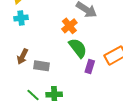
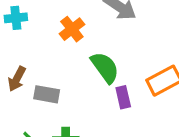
orange cross: (69, 26) -> (72, 29), moved
purple rectangle: (90, 67) -> (123, 97), turned -32

